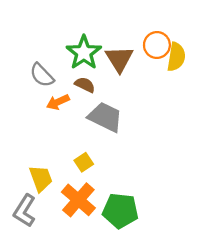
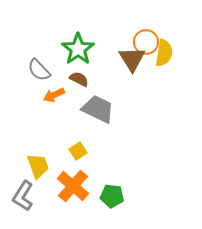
brown triangle: (119, 59) -> (132, 59), moved
green pentagon: (120, 211) -> (112, 196), size x0.7

